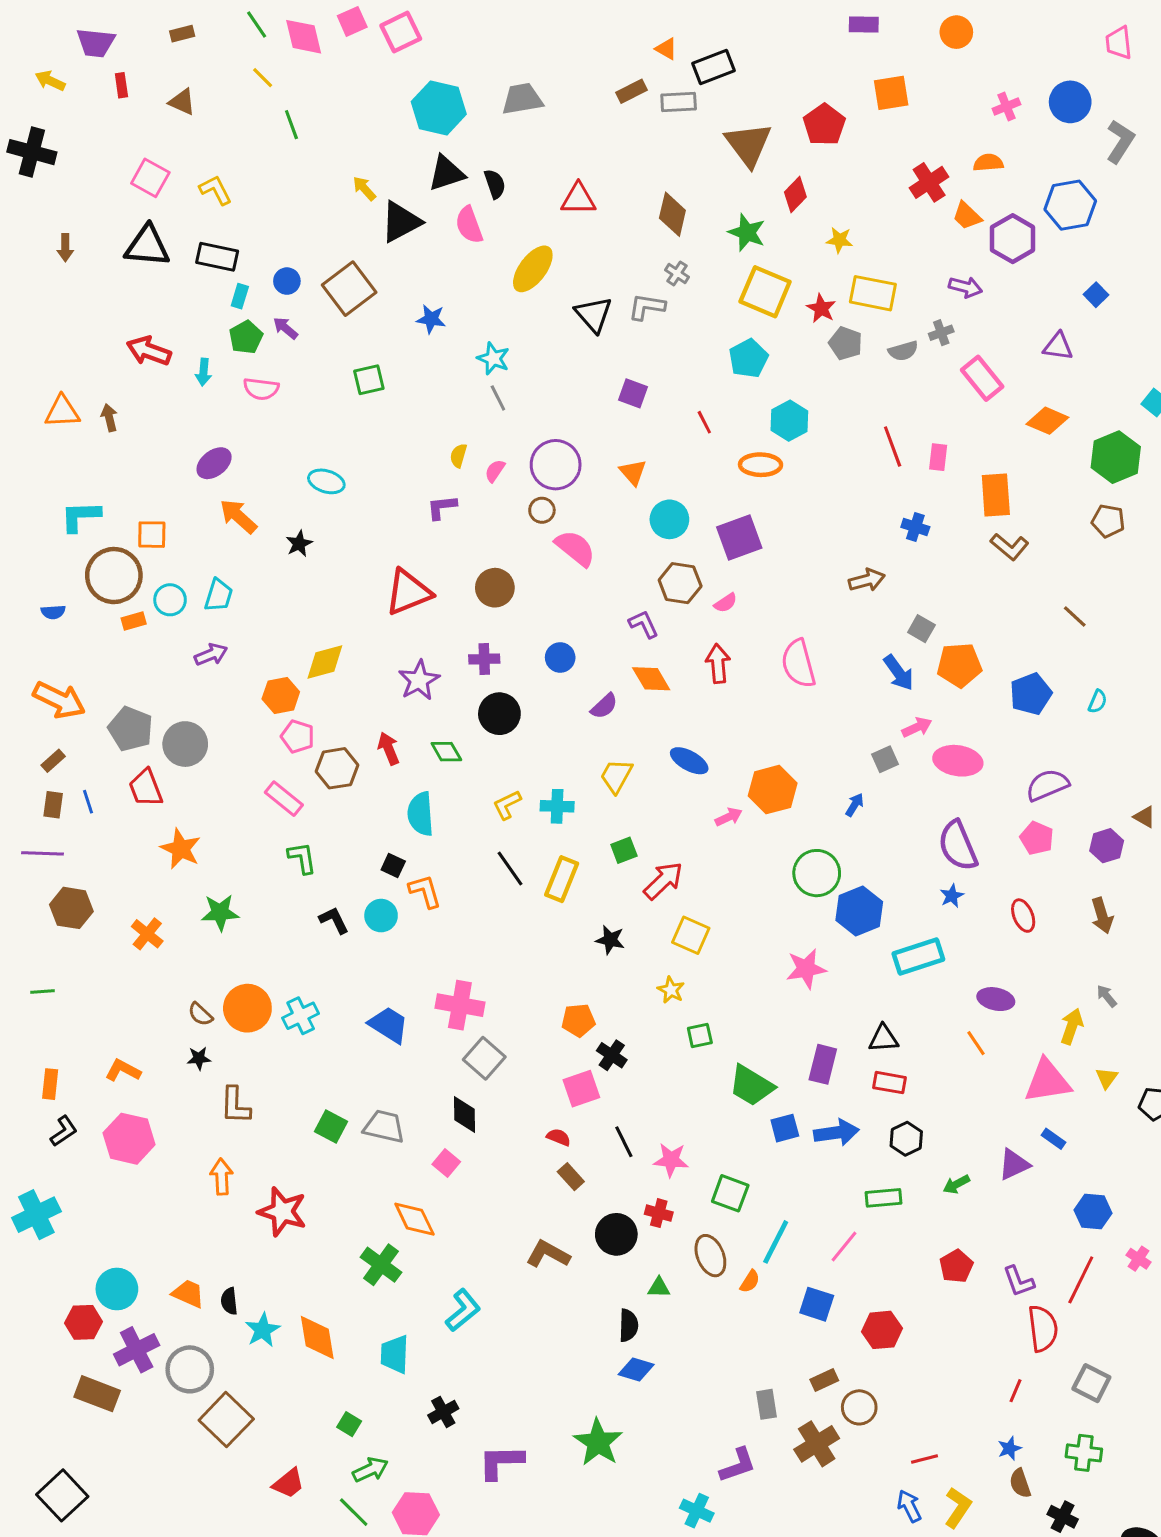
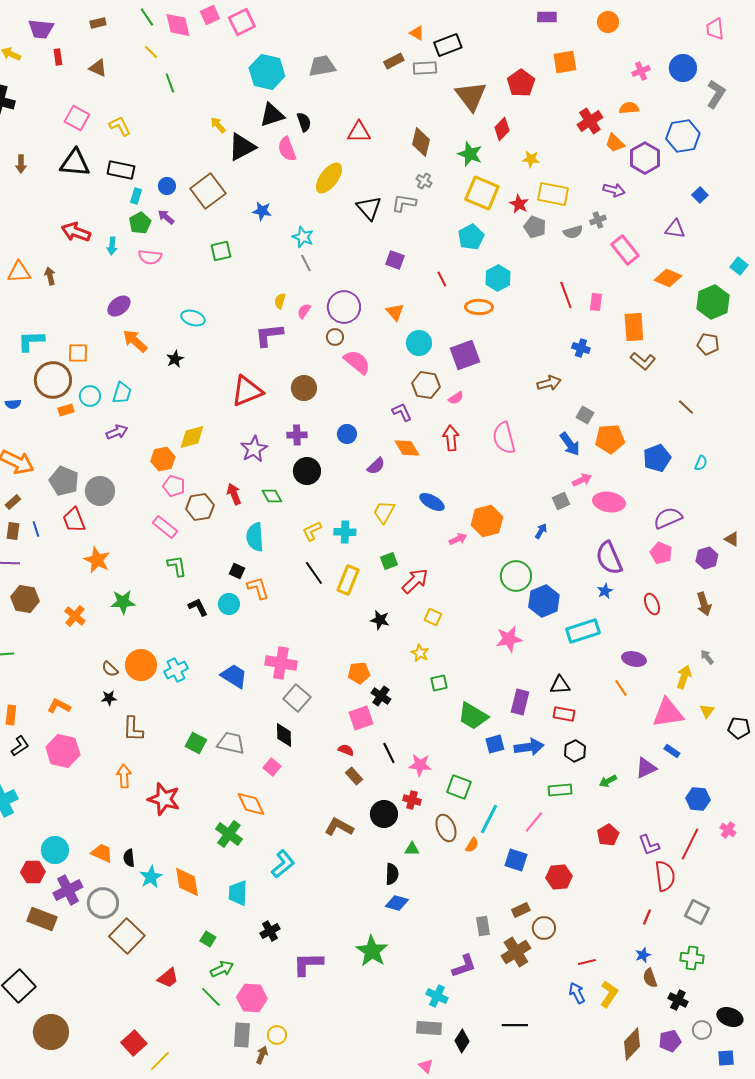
purple L-shape: (442, 507) -> (269, 335), size x1.4
yellow square: (691, 935) -> (433, 617), size x0.7

